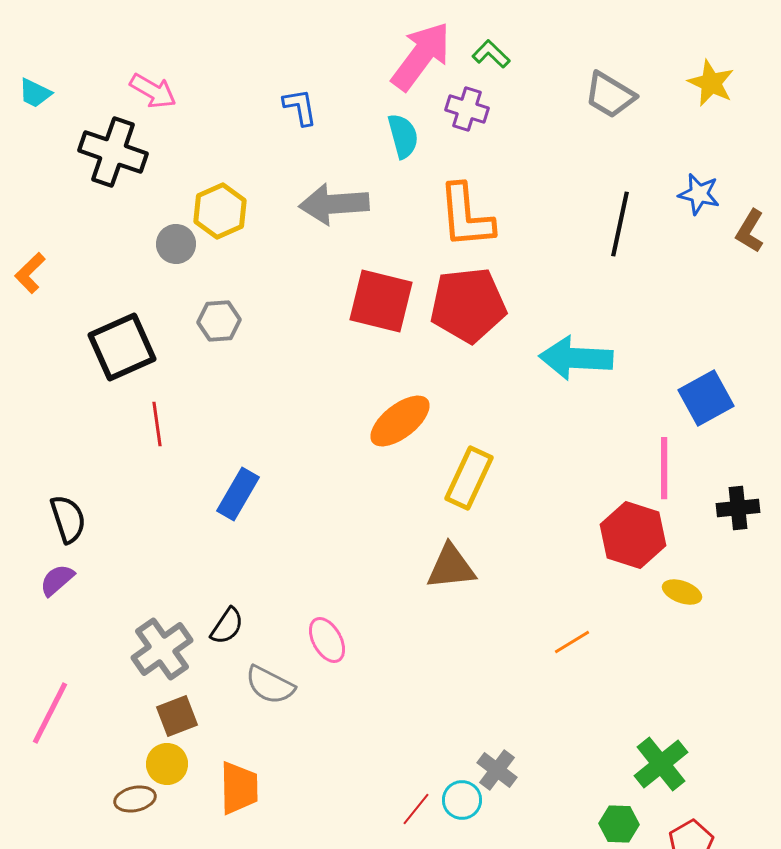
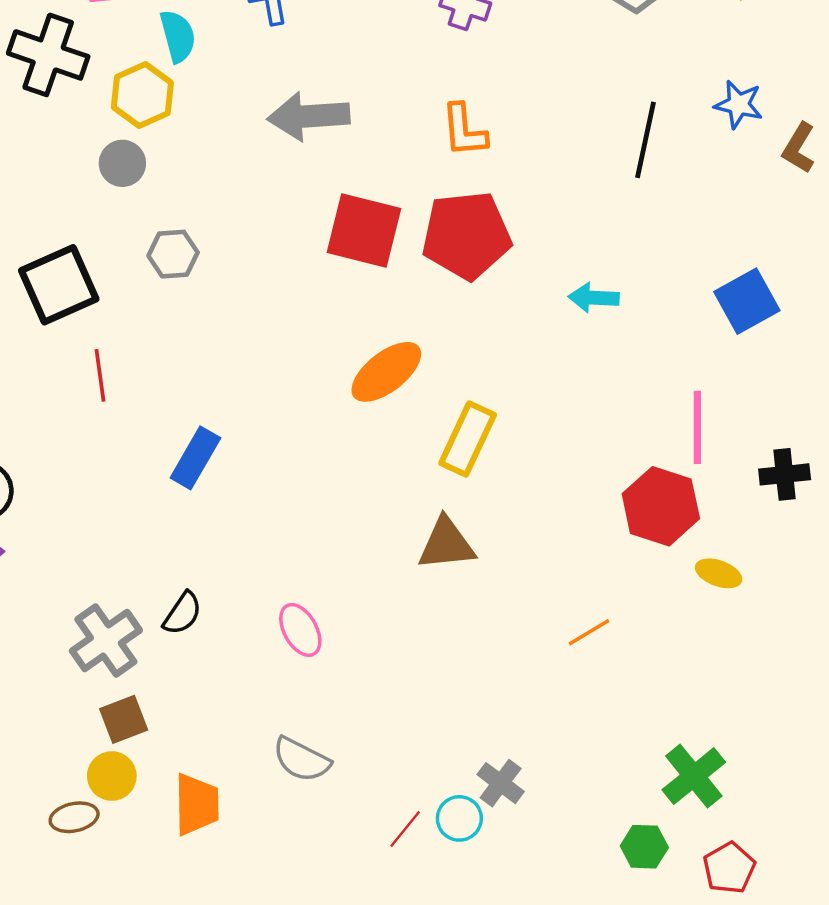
cyan semicircle: (403, 136) -> (178, 36), moved
yellow hexagon: (220, 211) -> (142, 95), moved
orange L-shape: (466, 216) -> (464, 130), size x0.7
cyan arrow: (576, 358) -> (594, 298), size x0.6
blue square: (706, 398) -> (747, 301), moved
gray semicircle: (270, 685) -> (301, 760), moved

